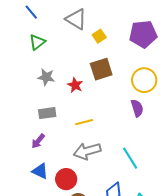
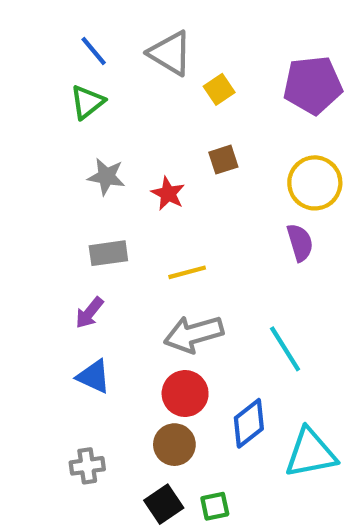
blue line: (31, 12) -> (94, 51), moved
brown square: (101, 69) -> (223, 160), size x0.6
red circle: (66, 179) -> (185, 394), moved

